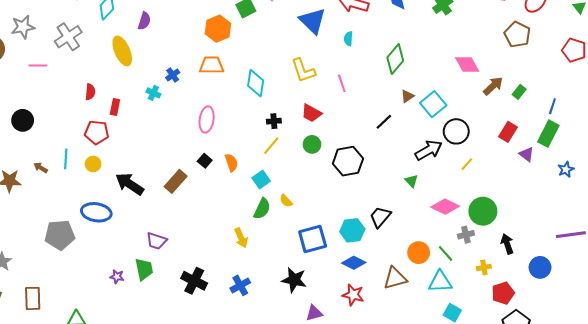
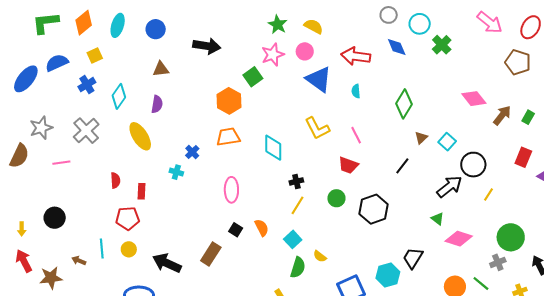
cyan square: (433, 104) -> (447, 142), size x0.7
red trapezoid: (311, 113) -> (348, 165), moved
pink diamond: (445, 207) -> (459, 239), moved

